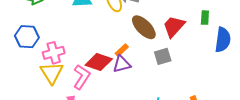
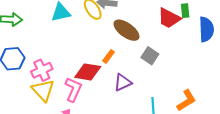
red trapezoid: (174, 26) -> (169, 18), moved, turned -95
gray square: (163, 56) -> (150, 56), turned -30
purple triangle: (122, 64) -> (123, 82), moved

